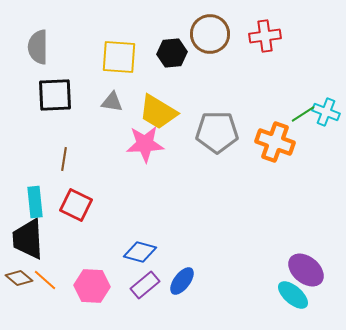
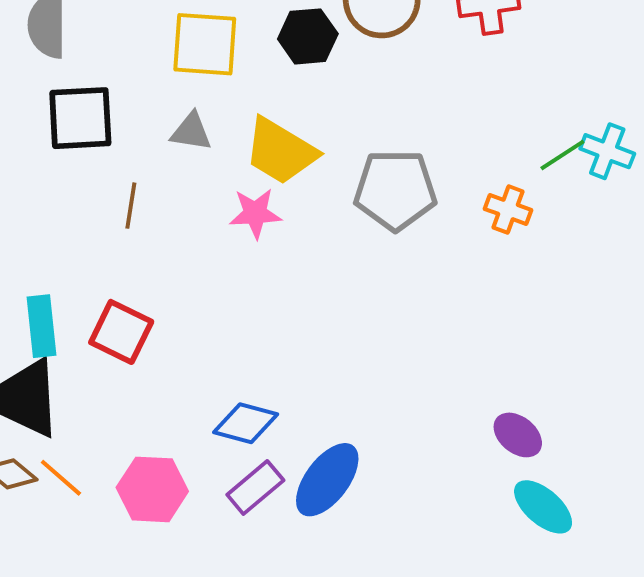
orange cross: (275, 142) -> (508, 209), size x0.6
pink star: (145, 144) -> (255, 213), size x0.7
brown line: (64, 159) -> (131, 206), moved
purple ellipse: (306, 270) -> (518, 435), moved, size x0.7
blue ellipse: (182, 281) -> (327, 480), size x1.4

